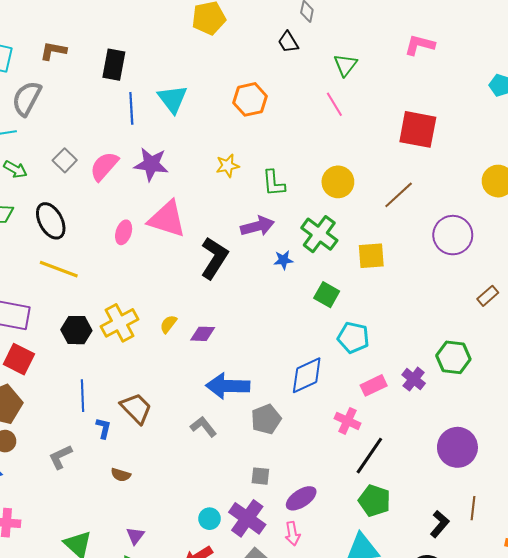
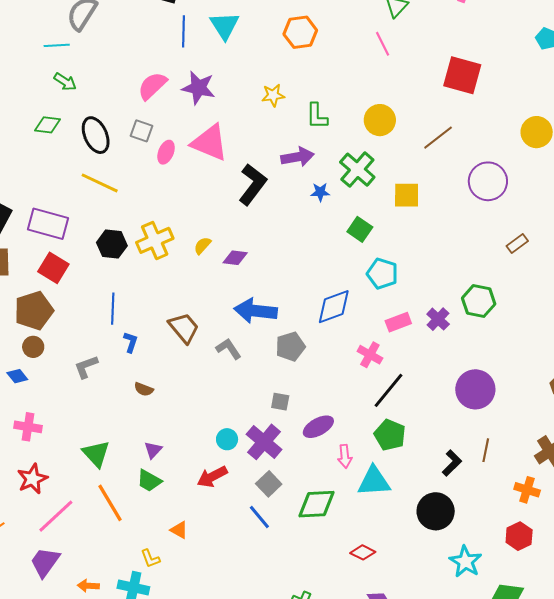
gray square: (65, 160) -> (142, 131), moved, turned -30
brown trapezoid: (136, 408) -> (184, 328), moved
pink arrow: (292, 534) -> (345, 456), moved

